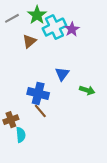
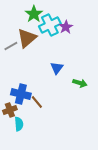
gray line: (12, 18) -> (11, 46), moved
brown triangle: (29, 41) -> (27, 38), size x1.5
blue cross: (38, 93) -> (21, 94), moved

